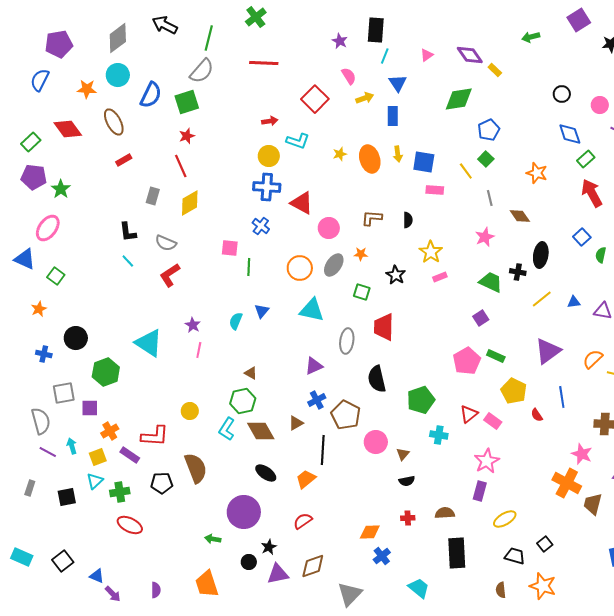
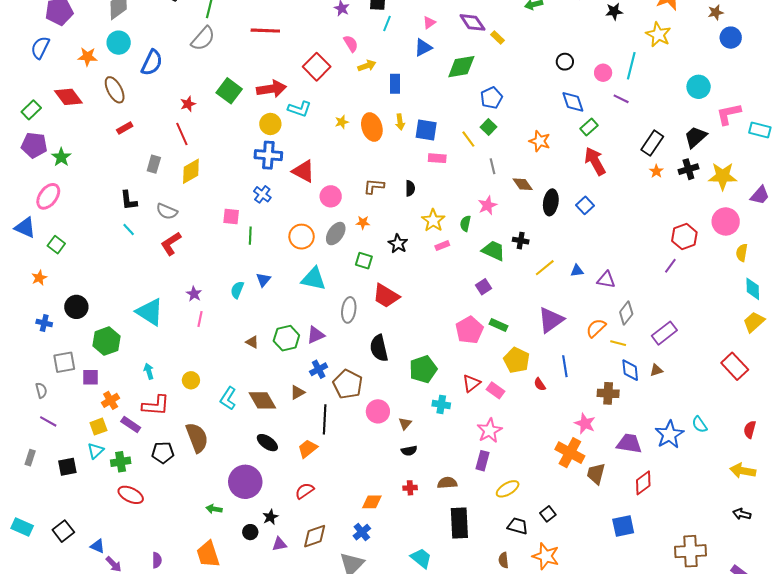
blue triangle: (398, 83) -> (423, 48), moved, turned 36
green square: (187, 102) -> (229, 91), moved, turned -35
red arrow: (270, 121) -> (271, 89), size x1.8
black ellipse: (541, 255) -> (551, 202), moved
green semicircle: (601, 255) -> (465, 223), moved
red trapezoid: (384, 327) -> (386, 296), turned -60
green hexagon: (243, 401) -> (286, 338), moved
gray semicircle: (41, 421) -> (41, 390), size x0.6
cyan arrow: (72, 446) -> (149, 371), moved
blue cross: (382, 556) -> (362, 532), moved
purple triangle: (278, 574) -> (279, 544), size x0.7

